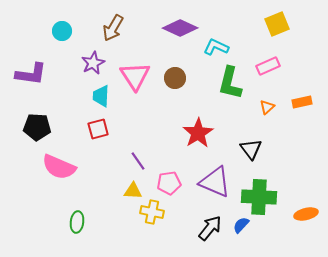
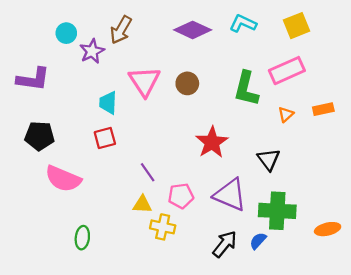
cyan L-shape: (216, 47) -> (243, 23), moved
purple star: (93, 63) -> (92, 51), moved
pink rectangle: (268, 66) -> (287, 71), size x1.4

